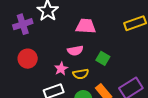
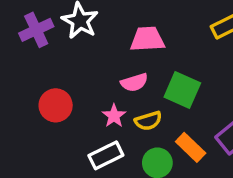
purple cross: (23, 24) -> (36, 30), moved
green square: (103, 58) -> (182, 90), size x1.5

